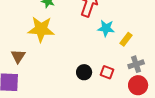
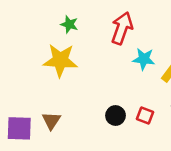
brown triangle: (18, 56) -> (51, 121), moved

